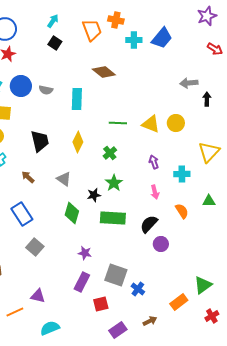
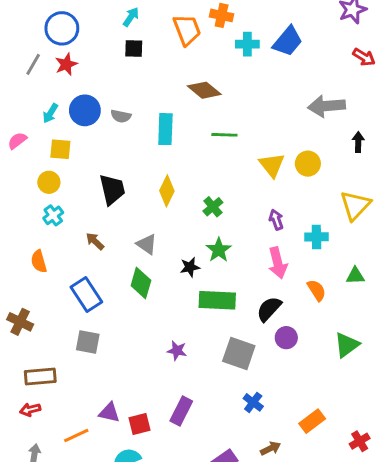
black square: (55, 43) -> (134, 48), turned -32
gray arrow: (189, 83) -> (327, 106), size x1.4
black arrow: (207, 99) -> (358, 142), moved
green line: (118, 123) -> (224, 135), moved
yellow triangle: (151, 124) -> (272, 165), turned 30
pink arrow: (155, 192) -> (278, 263), size x1.5
green diamond: (72, 213) -> (141, 283), moved
gray square: (35, 247) -> (88, 342), moved, turned -30
gray square: (116, 275) -> (239, 353), moved
purple rectangle: (82, 282) -> (181, 411), moved
green triangle: (203, 285) -> (347, 345), moved
red square: (101, 304) -> (140, 424), moved

